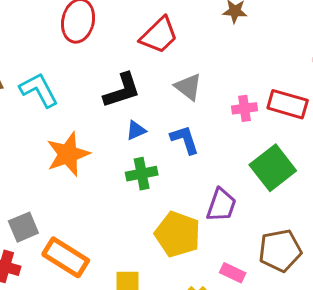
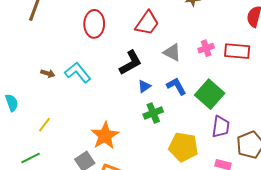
pink cross: (245, 108) -> (206, 48), moved
orange star: (68, 154) -> (105, 136), moved
green square: (273, 168) -> (210, 94), moved
purple trapezoid: (221, 205) -> (221, 127), moved

